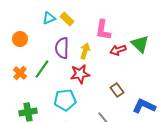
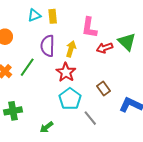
yellow rectangle: (67, 19) -> (53, 16), turned 40
red star: (80, 74) -> (66, 72), turned -30
cyan pentagon: (65, 100) -> (70, 99), moved, turned -30

